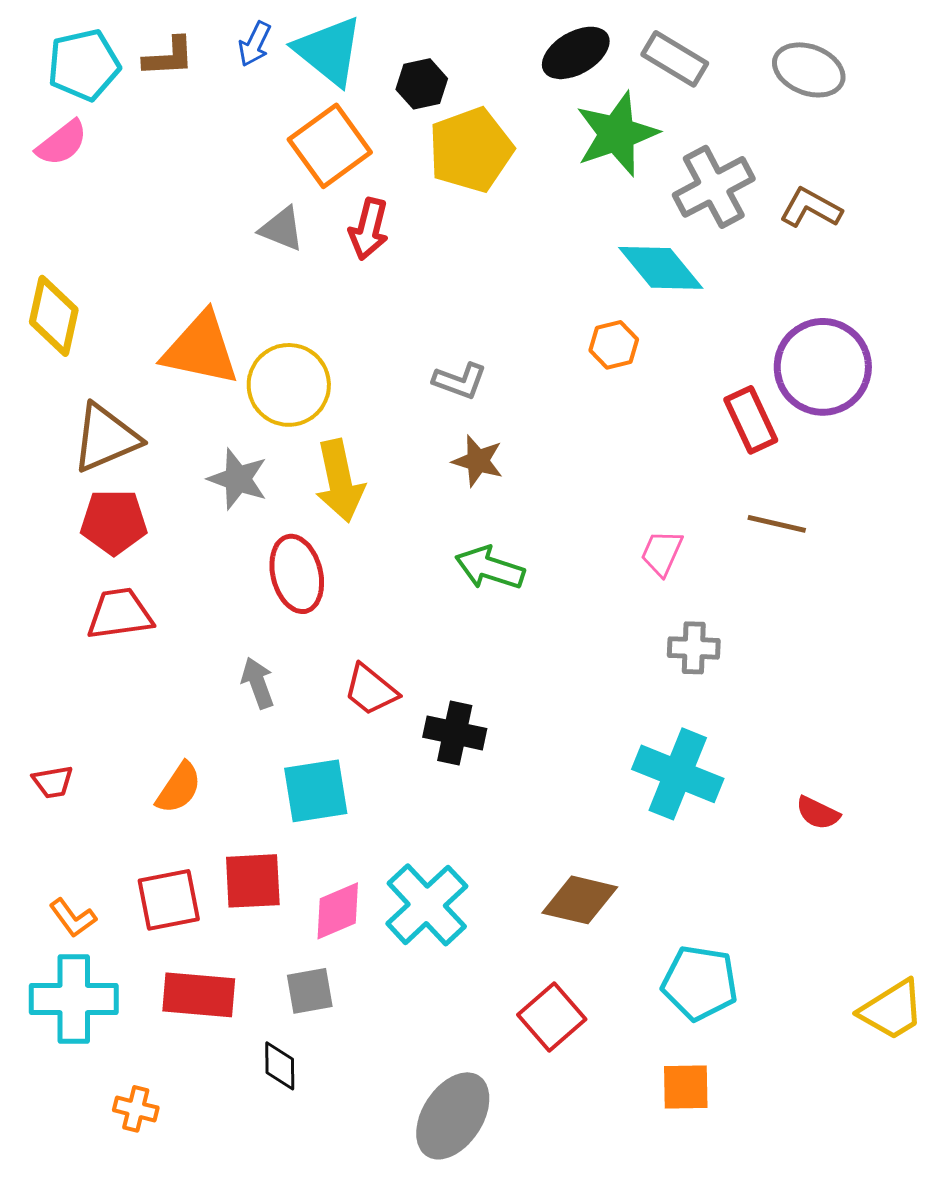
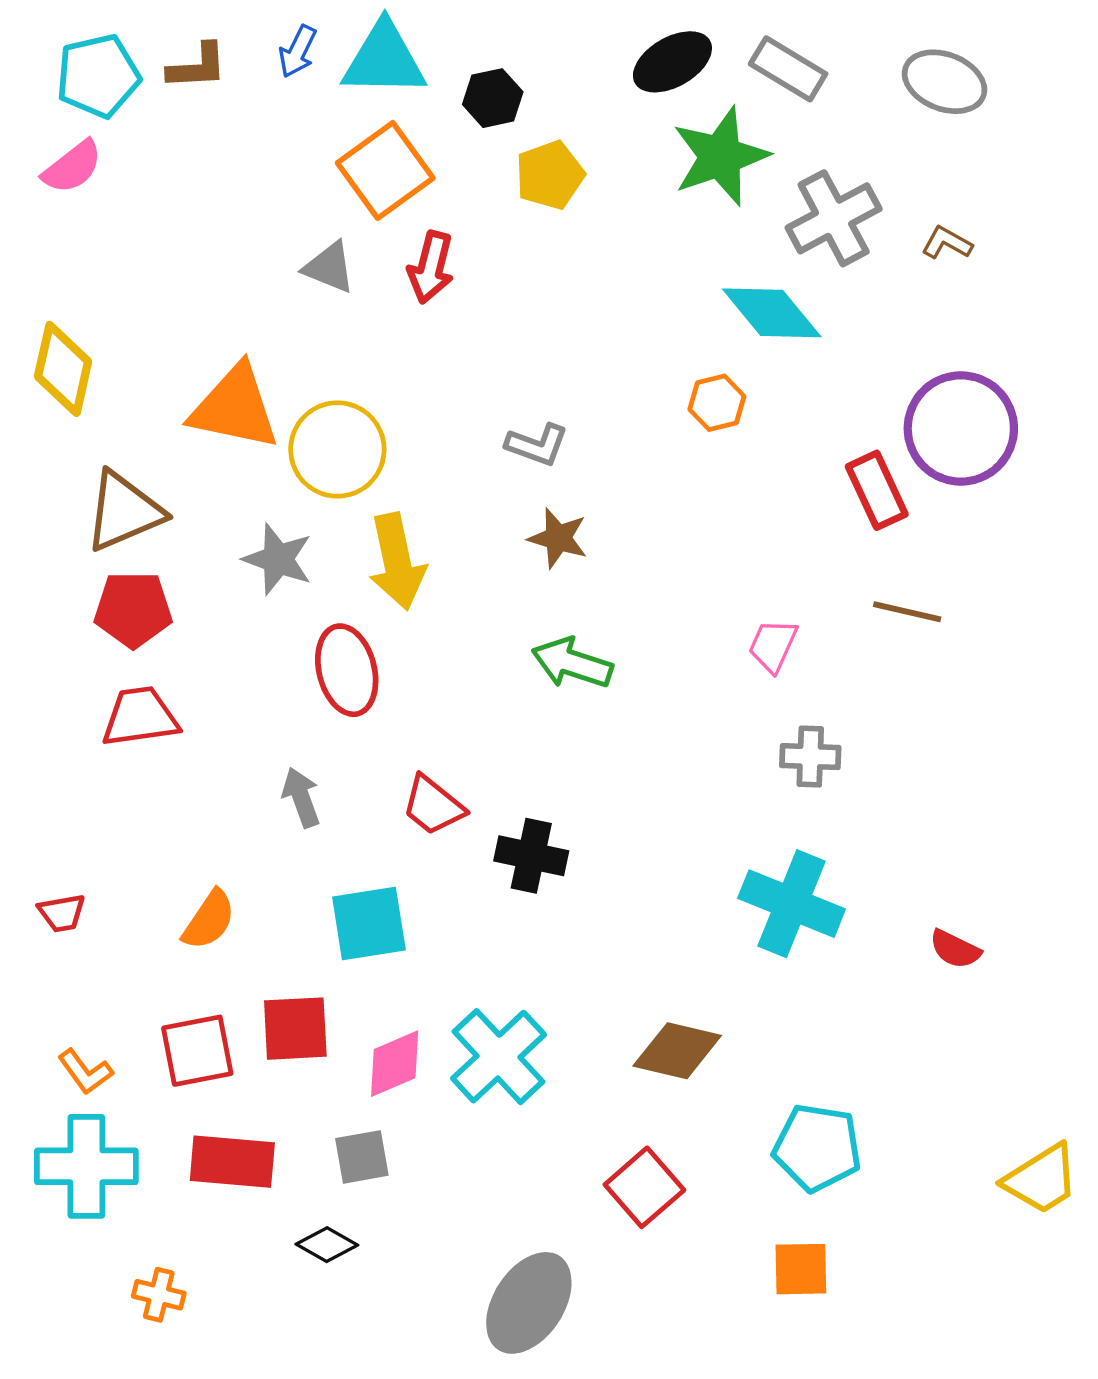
cyan triangle: (329, 51) -> (384, 60), turned -38
yellow pentagon: (471, 150) -> (550, 175), size x0.7
brown L-shape: (811, 208) -> (947, 243), size x0.7
black diamond: (280, 1066) -> (327, 1245), turned -60

